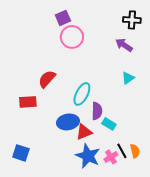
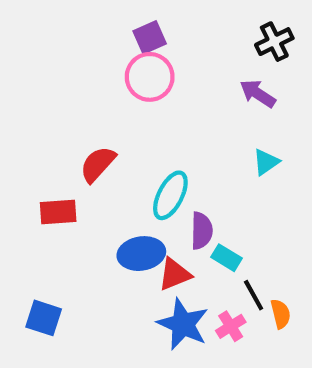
purple square: (63, 18) -> (150, 37), moved
black cross: (132, 20) -> (274, 42), turned -30
black line: (122, 151) -> (254, 295), moved

